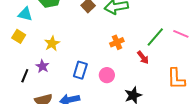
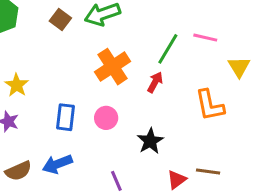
orange cross: (117, 42) -> (113, 67), size x1.6
red arrow: (143, 57) -> (155, 82), turned -104

